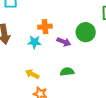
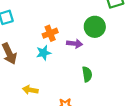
green semicircle: (67, 72) -> (87, 74), turned 104
yellow arrow: (32, 74) -> (30, 90), moved

